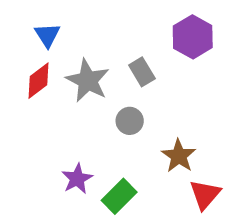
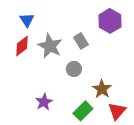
green rectangle: (119, 196) -> (83, 111), moved

